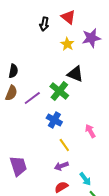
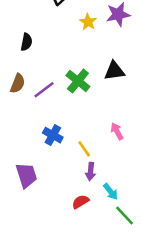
black semicircle: (13, 71) -> (26, 42), moved
black triangle: (75, 74) -> (114, 71), moved, turned -30
blue cross: (54, 120) -> (53, 135), moved
purple arrow: (61, 166) -> (91, 172), moved, turned -64

